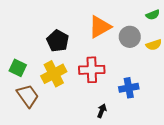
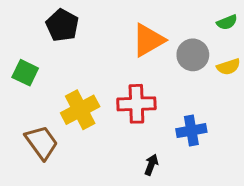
black pentagon: (58, 41) -> (62, 25), moved
green square: (18, 68) -> (25, 73), moved

